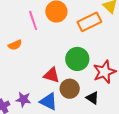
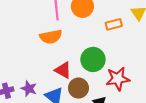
orange rectangle: (89, 22) -> (114, 24), size x0.7
orange semicircle: (15, 45) -> (51, 37), moved, size x1.5

